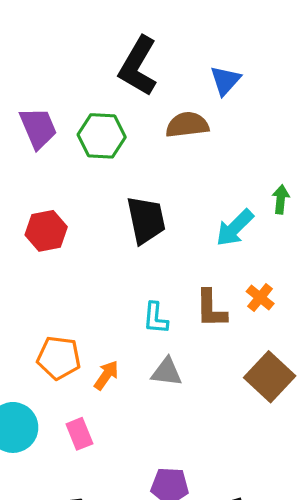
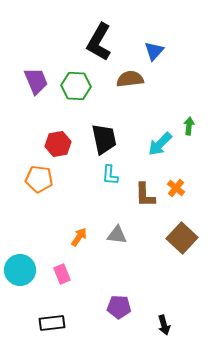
red hexagon: (46, 231) -> (58, 144), moved
cyan L-shape: (155, 318) -> (110, 175), moved
orange pentagon: (59, 358) -> (39, 179), moved

